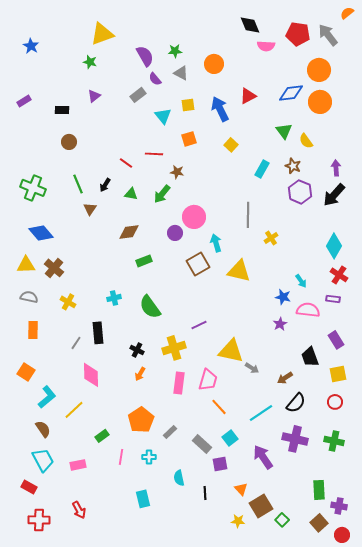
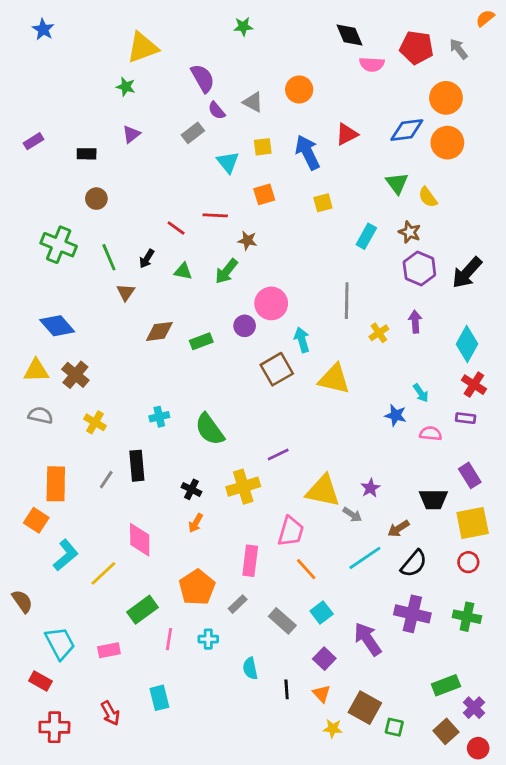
gray arrow: (328, 35) -> (459, 49), size x0.7
blue star: (31, 46) -> (43, 29), moved
green star: (175, 51) -> (243, 27), moved
yellow square: (231, 145) -> (323, 203), turned 32
purple arrow: (336, 168) -> (415, 322), moved
green cross: (33, 188) -> (59, 245), moved
brown diamond: (129, 232) -> (159, 331), moved
green rectangle: (144, 261) -> (201, 341), moved
pink semicircle: (308, 310) -> (431, 433), size x0.7
purple star: (280, 324) -> (370, 488), moved
orange rectangle: (33, 330) -> (56, 484), moved, size x1.4
black trapezoid: (310, 357) -> (433, 499), turned -70
yellow square: (338, 374) -> (473, 523), size x1.4
pink diamond: (91, 375) -> (140, 540), moved
pink rectangle: (179, 383) -> (250, 561), moved
cyan line: (261, 413) -> (365, 558), moved
brown semicircle: (43, 429) -> (22, 601), moved
green rectangle: (102, 436) -> (143, 610), size x1.5
purple square: (220, 464) -> (324, 659), moved, turned -35
orange triangle: (241, 489) -> (322, 694), moved
green rectangle: (319, 490) -> (446, 685), turned 72
cyan rectangle: (143, 499) -> (159, 698), moved
brown square: (261, 506) -> (365, 708), turned -30
purple cross: (339, 506) -> (474, 708), turned 35
green square: (282, 520) -> (394, 727), turned -32

